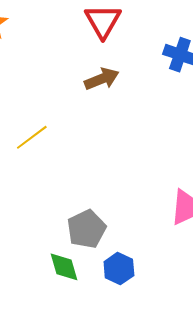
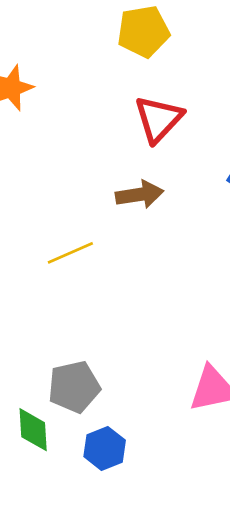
yellow line: (32, 137) -> (70, 253), moved

